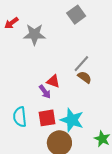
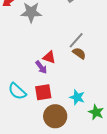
cyan semicircle: (20, 117) -> (17, 91), turned -42
cyan star: (72, 120) -> (77, 97), moved, size x0.7

